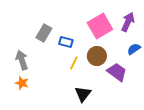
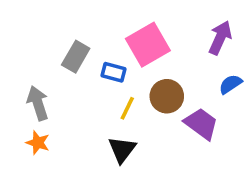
pink square: (100, 26) -> (148, 45), moved
black triangle: (83, 94) -> (122, 150), moved

